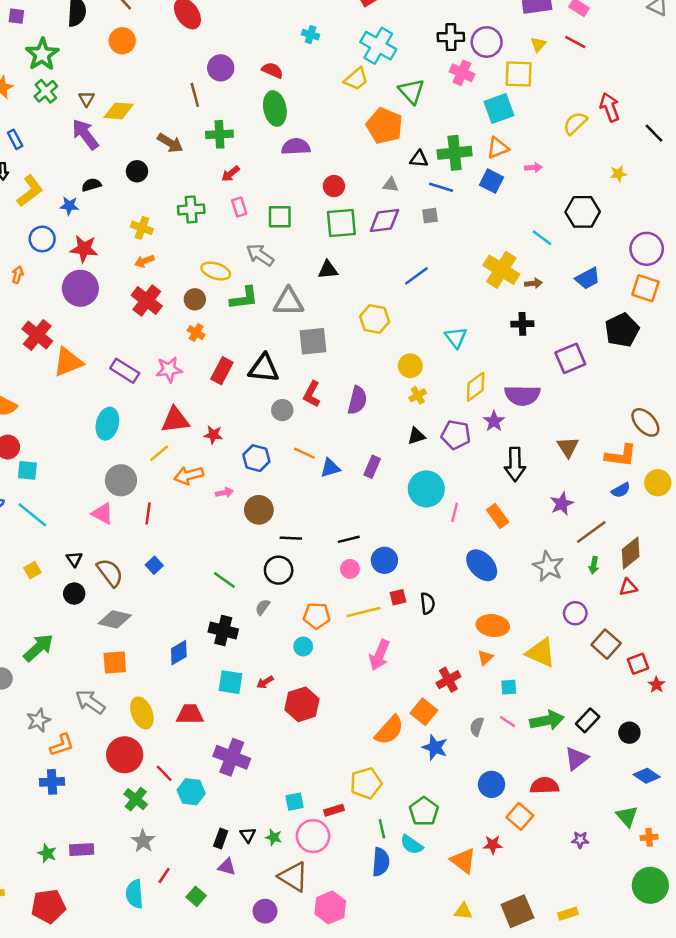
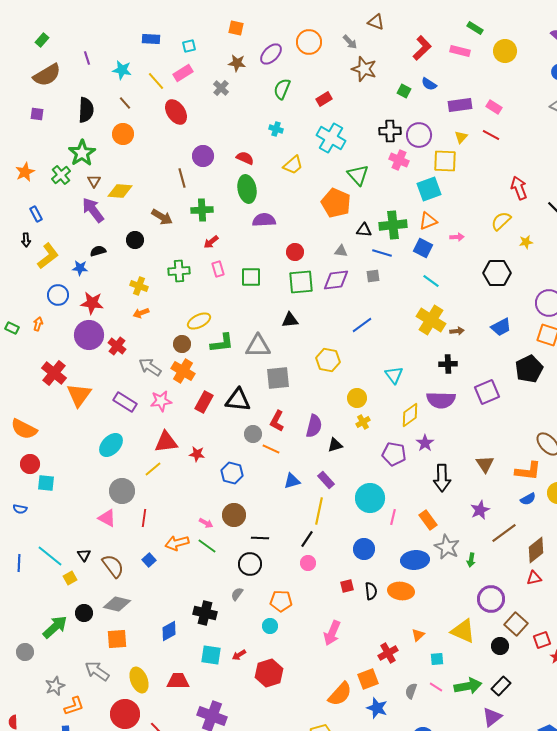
green star: (42, 54) -> (82, 153), moved
yellow trapezoid: (356, 79) -> (293, 165), moved
yellow semicircle: (575, 123) -> (501, 221), moved
cyan line: (542, 238) -> (431, 281), moved
gray arrow: (260, 255) -> (150, 367), moved
yellow ellipse: (216, 271) -> (199, 321), turned -45
red cross: (147, 301) -> (117, 346), moved, size x0.7
orange cross: (196, 333) -> (183, 371), size x1.6
orange triangle: (68, 362) -> (79, 395), turned -32
purple semicircle: (522, 395) -> (441, 400), moved
cyan ellipse: (107, 424) -> (111, 445), turned 30
black triangle: (416, 436) -> (335, 445), moved
orange line: (304, 453) -> (271, 449), moved
purple rectangle: (372, 467) -> (326, 480), turned -66
orange arrow: (189, 475) -> (177, 543), moved
pink arrow: (224, 493) -> (206, 523), moved, turned 40
cyan line: (32, 515) -> (50, 556), moved
black line: (349, 539) -> (307, 539), turned -42
blue circle: (384, 560) -> (364, 549), moved
blue ellipse: (482, 565) -> (415, 560), turned -52
green arrow: (594, 565) -> (471, 560), moved
gray star: (548, 566) -> (447, 547), moved
yellow square: (32, 570) -> (70, 578), moved
green line: (224, 580) -> (207, 546), moved
black circle: (74, 594) -> (84, 613), moved
yellow line: (363, 612) -> (319, 511), moved, turned -64
purple circle: (575, 613) -> (491, 599), size x1.4
orange ellipse: (493, 626) -> (401, 591), moved
orange square: (424, 712) -> (368, 679), turned 30
black circle: (629, 733) -> (500, 646), moved

